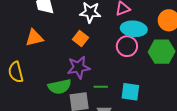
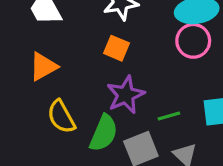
yellow semicircle: (16, 72) -> (61, 117), moved
green semicircle: (60, 87) -> (104, 133), turned -40

